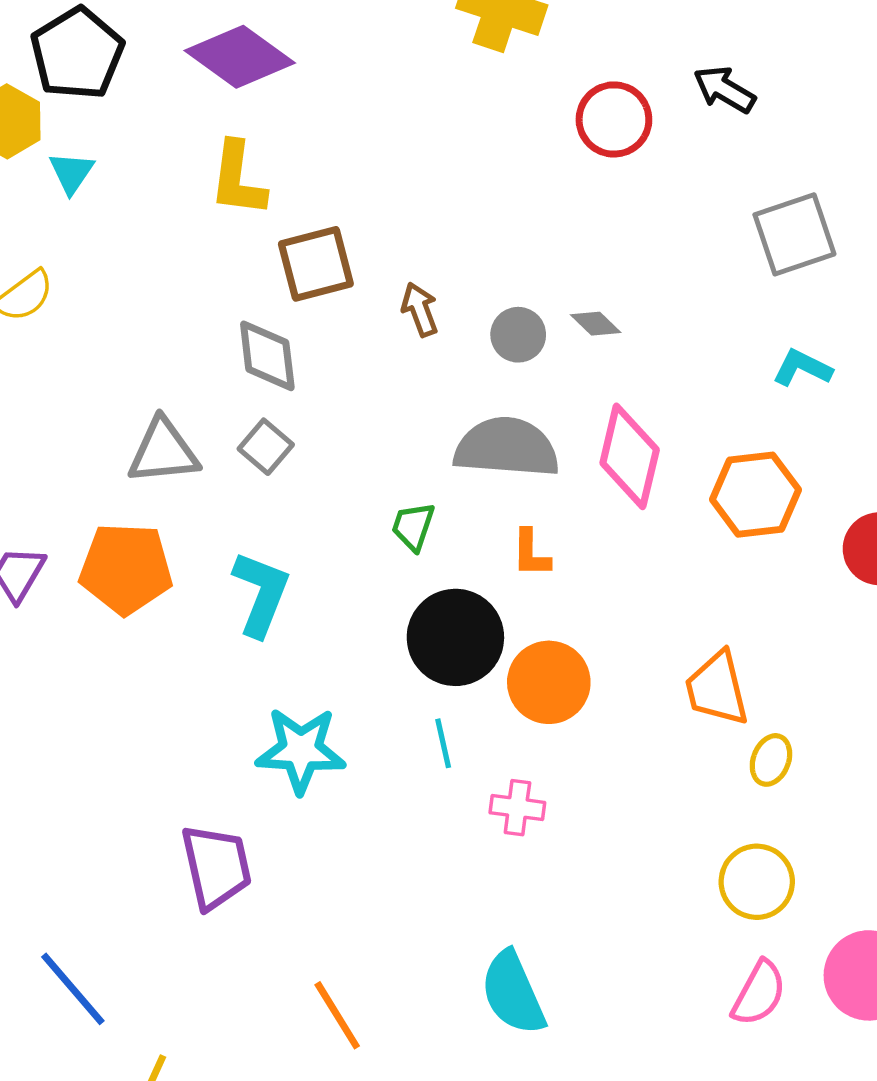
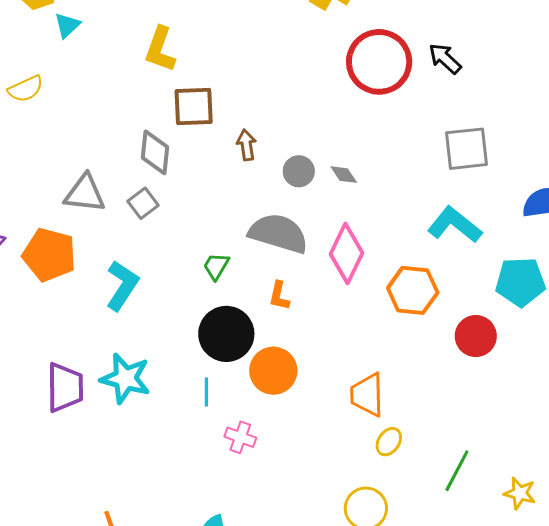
red circle: (614, 119) -> (379, 62), size x1.5
cyan L-shape: (802, 368) -> (455, 225), size x1.6
purple trapezoid: (216, 867) -> (65, 387), moved

